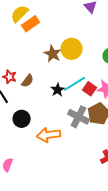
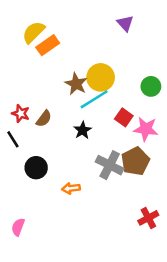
cyan line: (75, 84) -> (94, 99), moved
red square: (90, 89) -> (124, 117), moved
orange arrow: (49, 135) -> (71, 188), size x0.6

